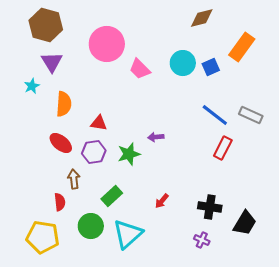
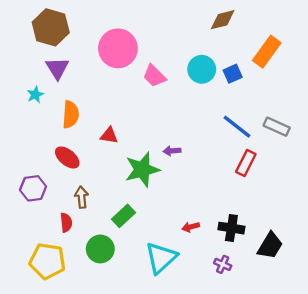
purple hexagon: (94, 152) -> (33, 188), moved
green star: (129, 154) -> (142, 170), size x1.4
red arrow: (162, 201) -> (191, 227), moved, turned 35
cyan triangle: (128, 234) -> (161, 258), moved

